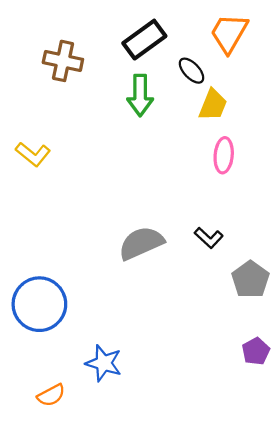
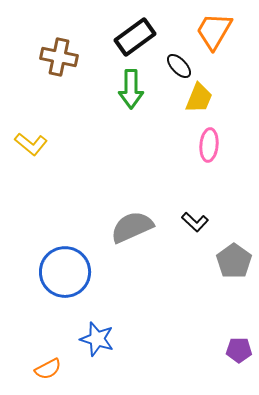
blue circle: (39, 304) -> (65, 272), moved
purple pentagon: (256, 351) -> (239, 350), moved, turned 30

